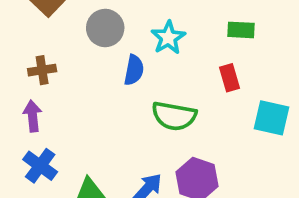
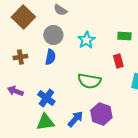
blue semicircle: (134, 70) -> (50, 57), moved
purple arrow: (33, 116) -> (15, 91), moved, turned -63
blue cross: (40, 166) -> (46, 98), moved

